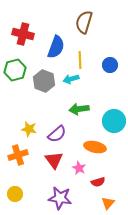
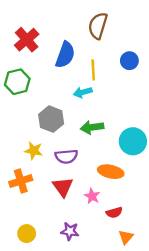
red cross: (23, 34) -> (27, 40), turned 35
blue circle: (110, 65) -> (129, 61), moved
gray hexagon: (44, 81) -> (51, 119), moved
purple semicircle: (57, 134) -> (66, 156), turned 36
yellow circle: (15, 194) -> (27, 234), moved
purple star: (60, 198) -> (70, 231), size x0.7

